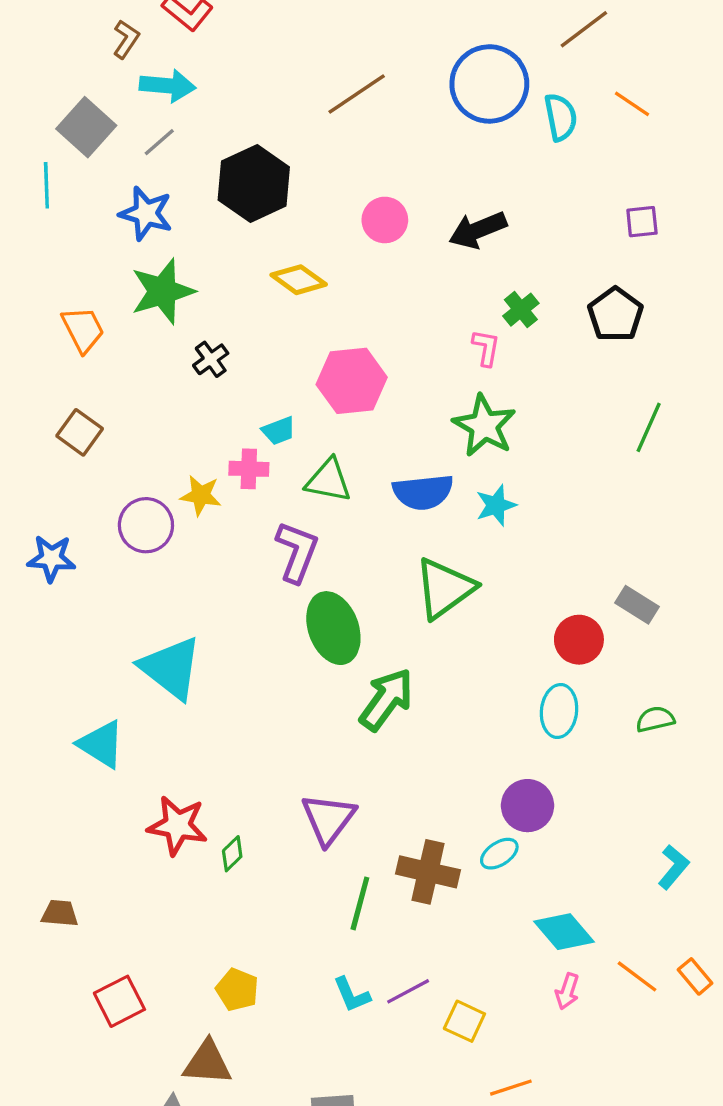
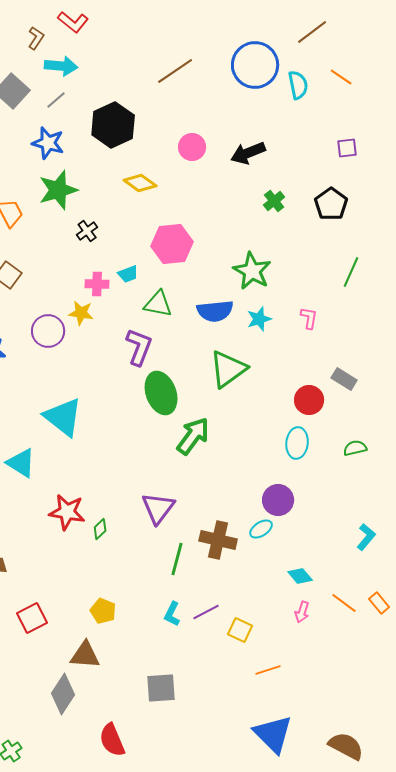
pink L-shape: (486, 348) -> (309, 318), moved
pink cross: (249, 469) -> (97, 284), moved
cyan diamond: (564, 932) -> (300, 576), size x0.7
cyan L-shape: (352, 995) -> (172, 614), turned 50

